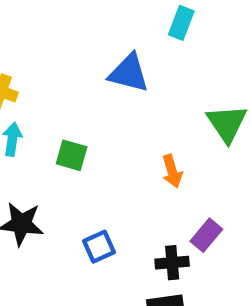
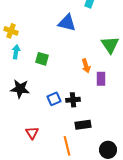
purple rectangle: (206, 235) -> (101, 79), moved, turned -40
black cross: (172, 263) -> (73, 100), moved

